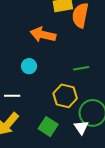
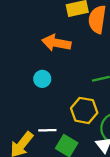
white line: (12, 96) -> (47, 130), moved

